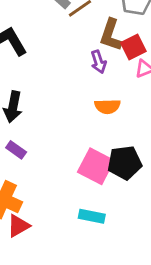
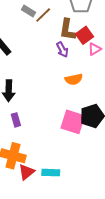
purple rectangle: (16, 150) -> (16, 120), turned 48
cyan rectangle: (92, 216) -> (51, 173), moved

